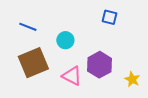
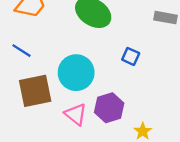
blue line: (28, 27) -> (21, 51), moved
cyan circle: (65, 40) -> (76, 73), size x1.8

